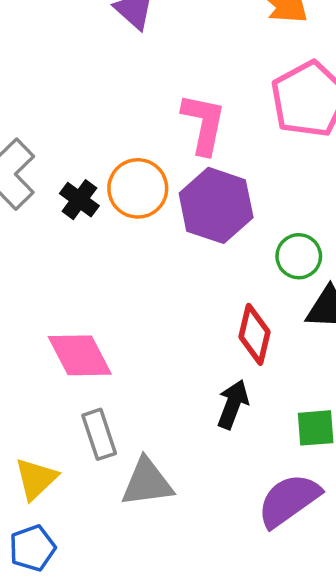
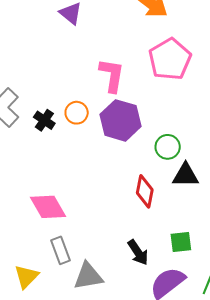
orange circle: (138, 188) -> (77, 113), size x0.7
black arrow: (233, 404) -> (138, 252), moved, turned 128

